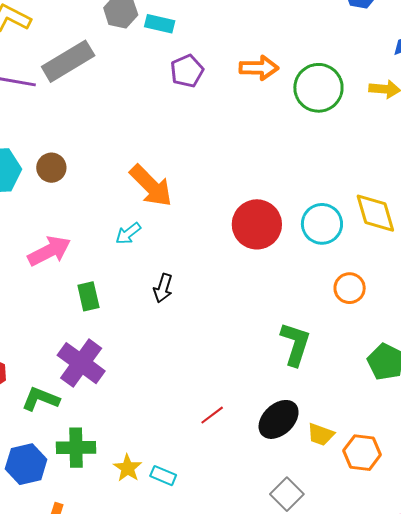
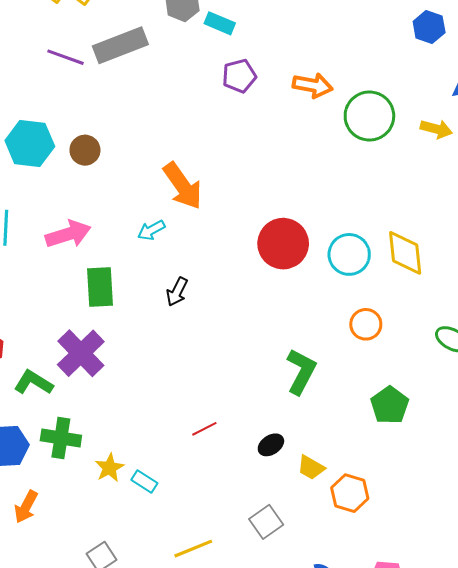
green rectangle: (88, 296) -> (100, 287), size x1.4
black ellipse: (279, 419) -> (271, 445), size x0.6

